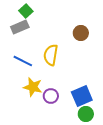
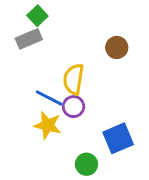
blue line: (23, 61) -> (49, 98), moved
purple circle: (51, 96) -> (74, 107), moved
green circle: (86, 114) -> (86, 164), moved

